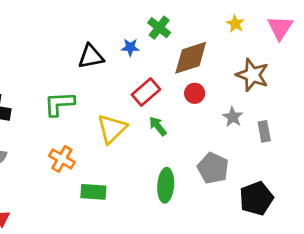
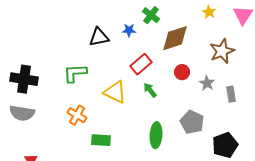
brown star: (252, 75) -> (222, 51), turned 30
red circle: (195, 93) -> (182, 72), moved
yellow triangle: (112, 129) -> (115, 92), turned -50

